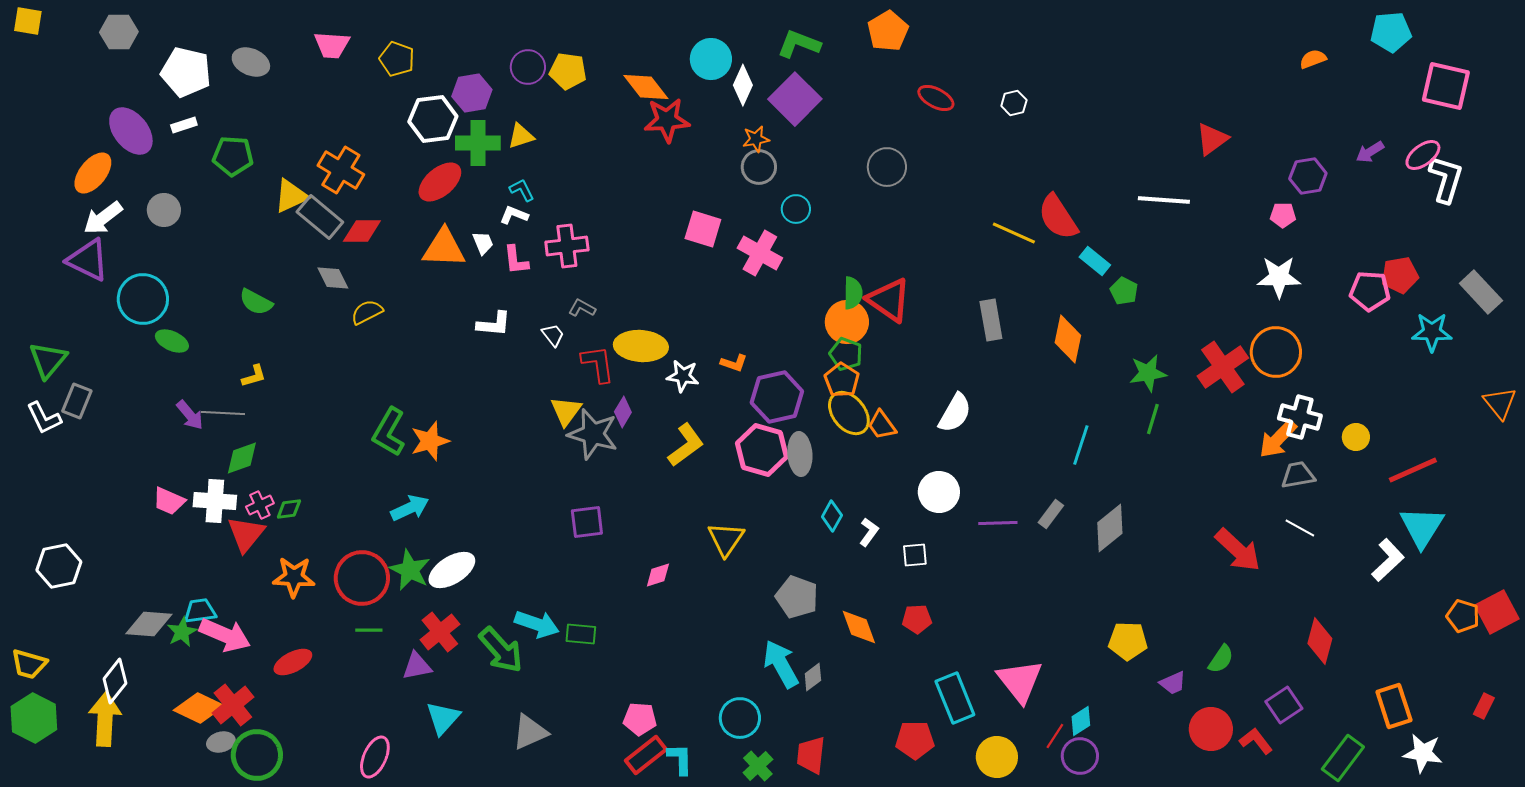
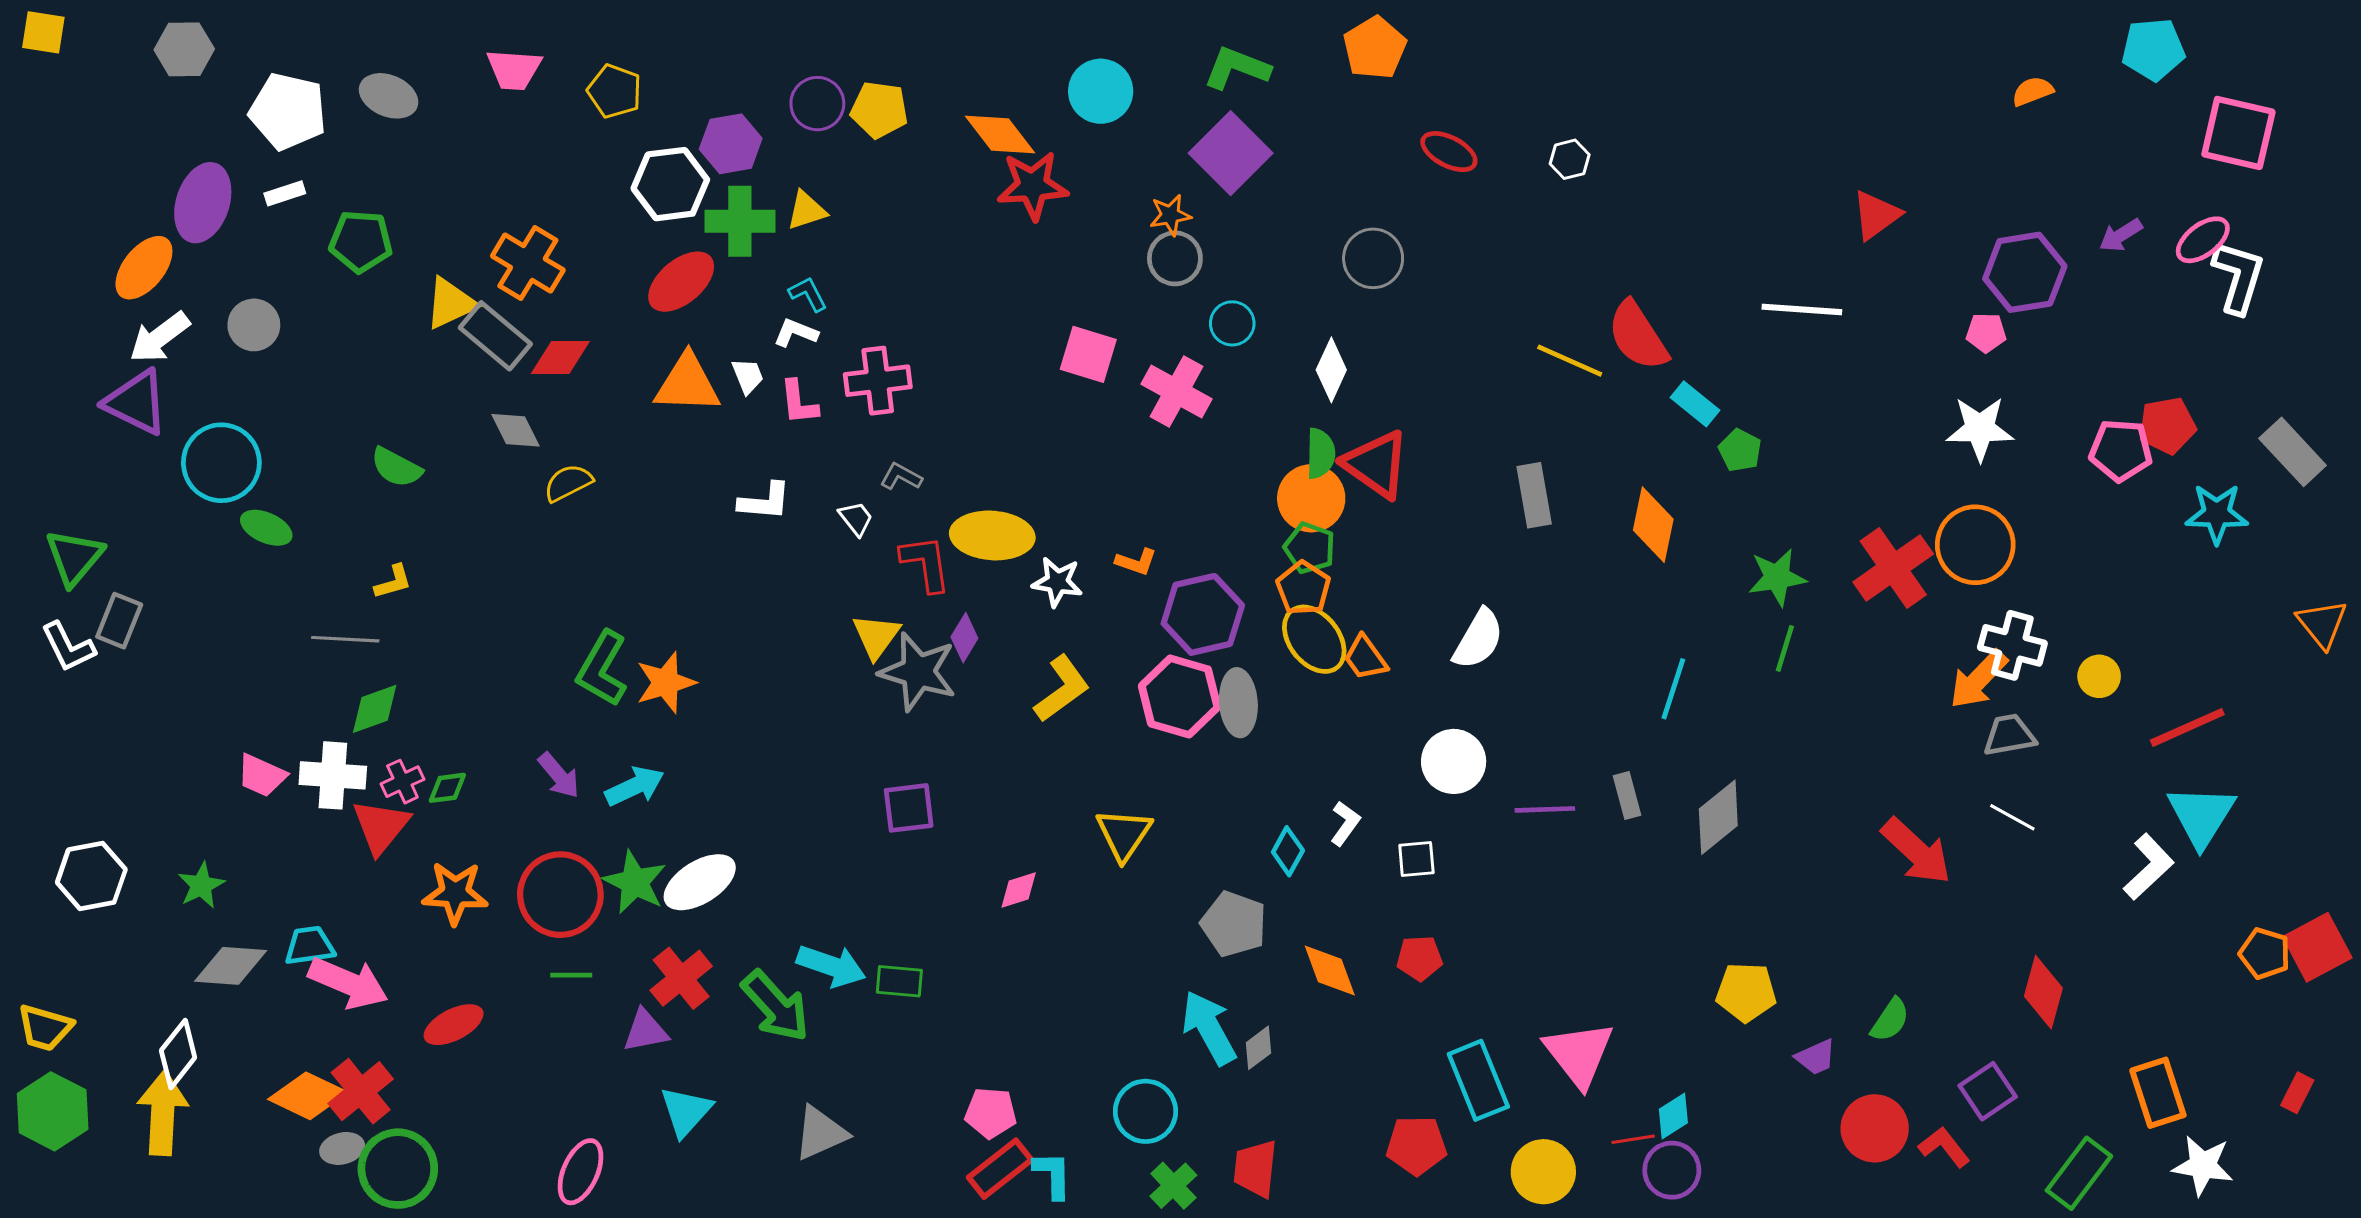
white diamond: (743, 85) -> (1331, 370), moved
purple ellipse: (131, 131) -> (203, 203), turned 57
purple hexagon: (1308, 176) -> (2025, 272), size x1.4
purple arrow: (190, 415) -> (559, 775), moved
gray rectangle: (1051, 514) -> (1627, 796), turned -52
cyan diamond: (832, 516) -> (1288, 851), moved
green star: (182, 632) -> (201, 885), moved
red line: (1055, 736) -> (1633, 1139), turned 48

